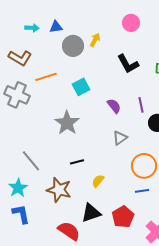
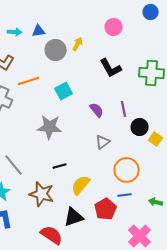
gray star: (67, 123) -> (50, 127), turned -30
yellow semicircle: (98, 181) -> (81, 185), size x1.5
red pentagon: (123, 217) -> (106, 209), moved

